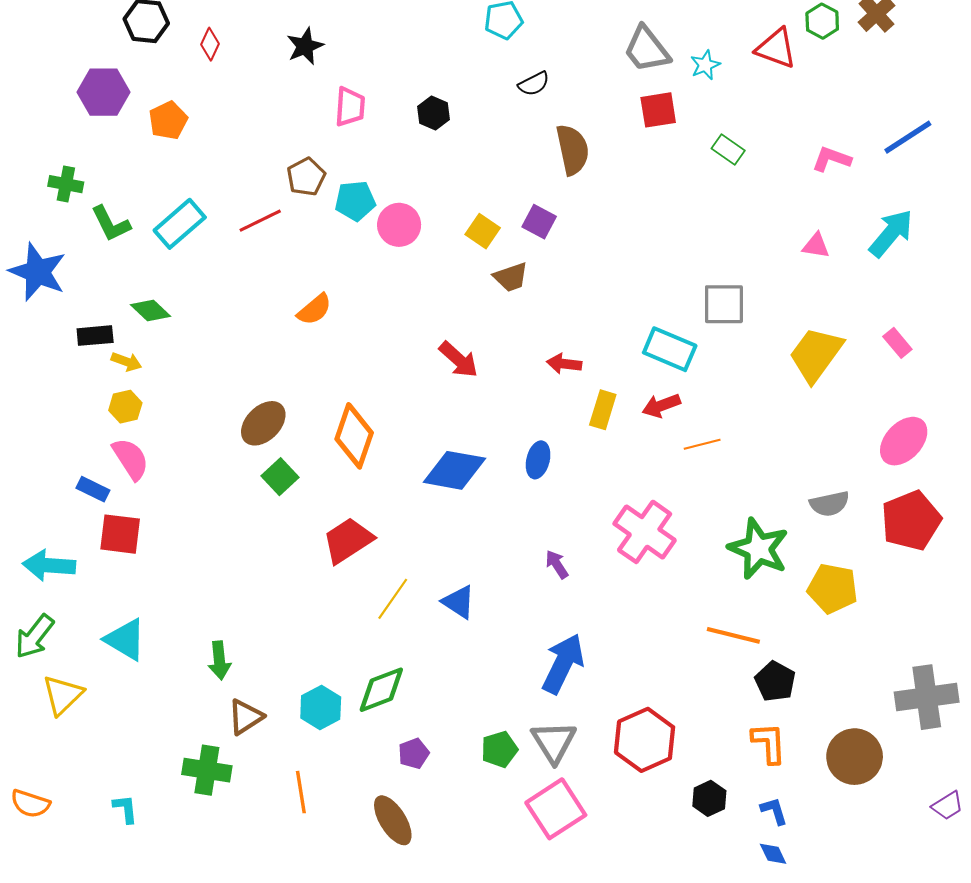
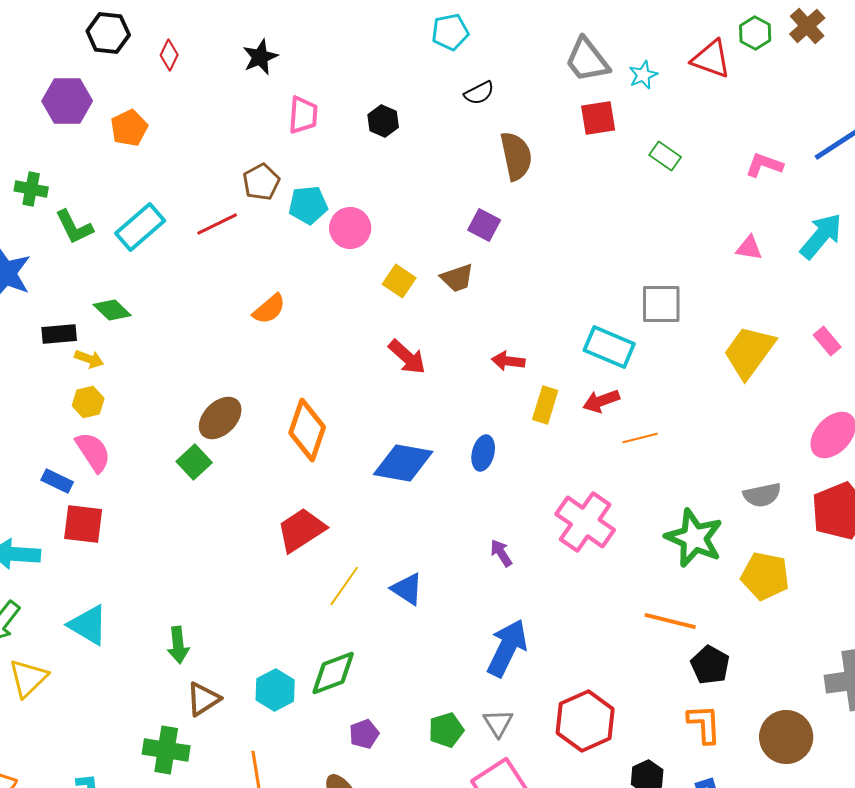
yellow square: (483, 231) -> (399, 281), moved
green square: (280, 477) -> (194, 462), moved
gray triangle: (554, 742) -> (498, 723), size x0.7

